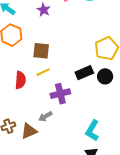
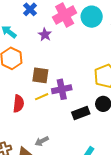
black rectangle: (84, 73) -> (81, 113), moved
purple cross: (60, 94) -> (62, 89), moved

